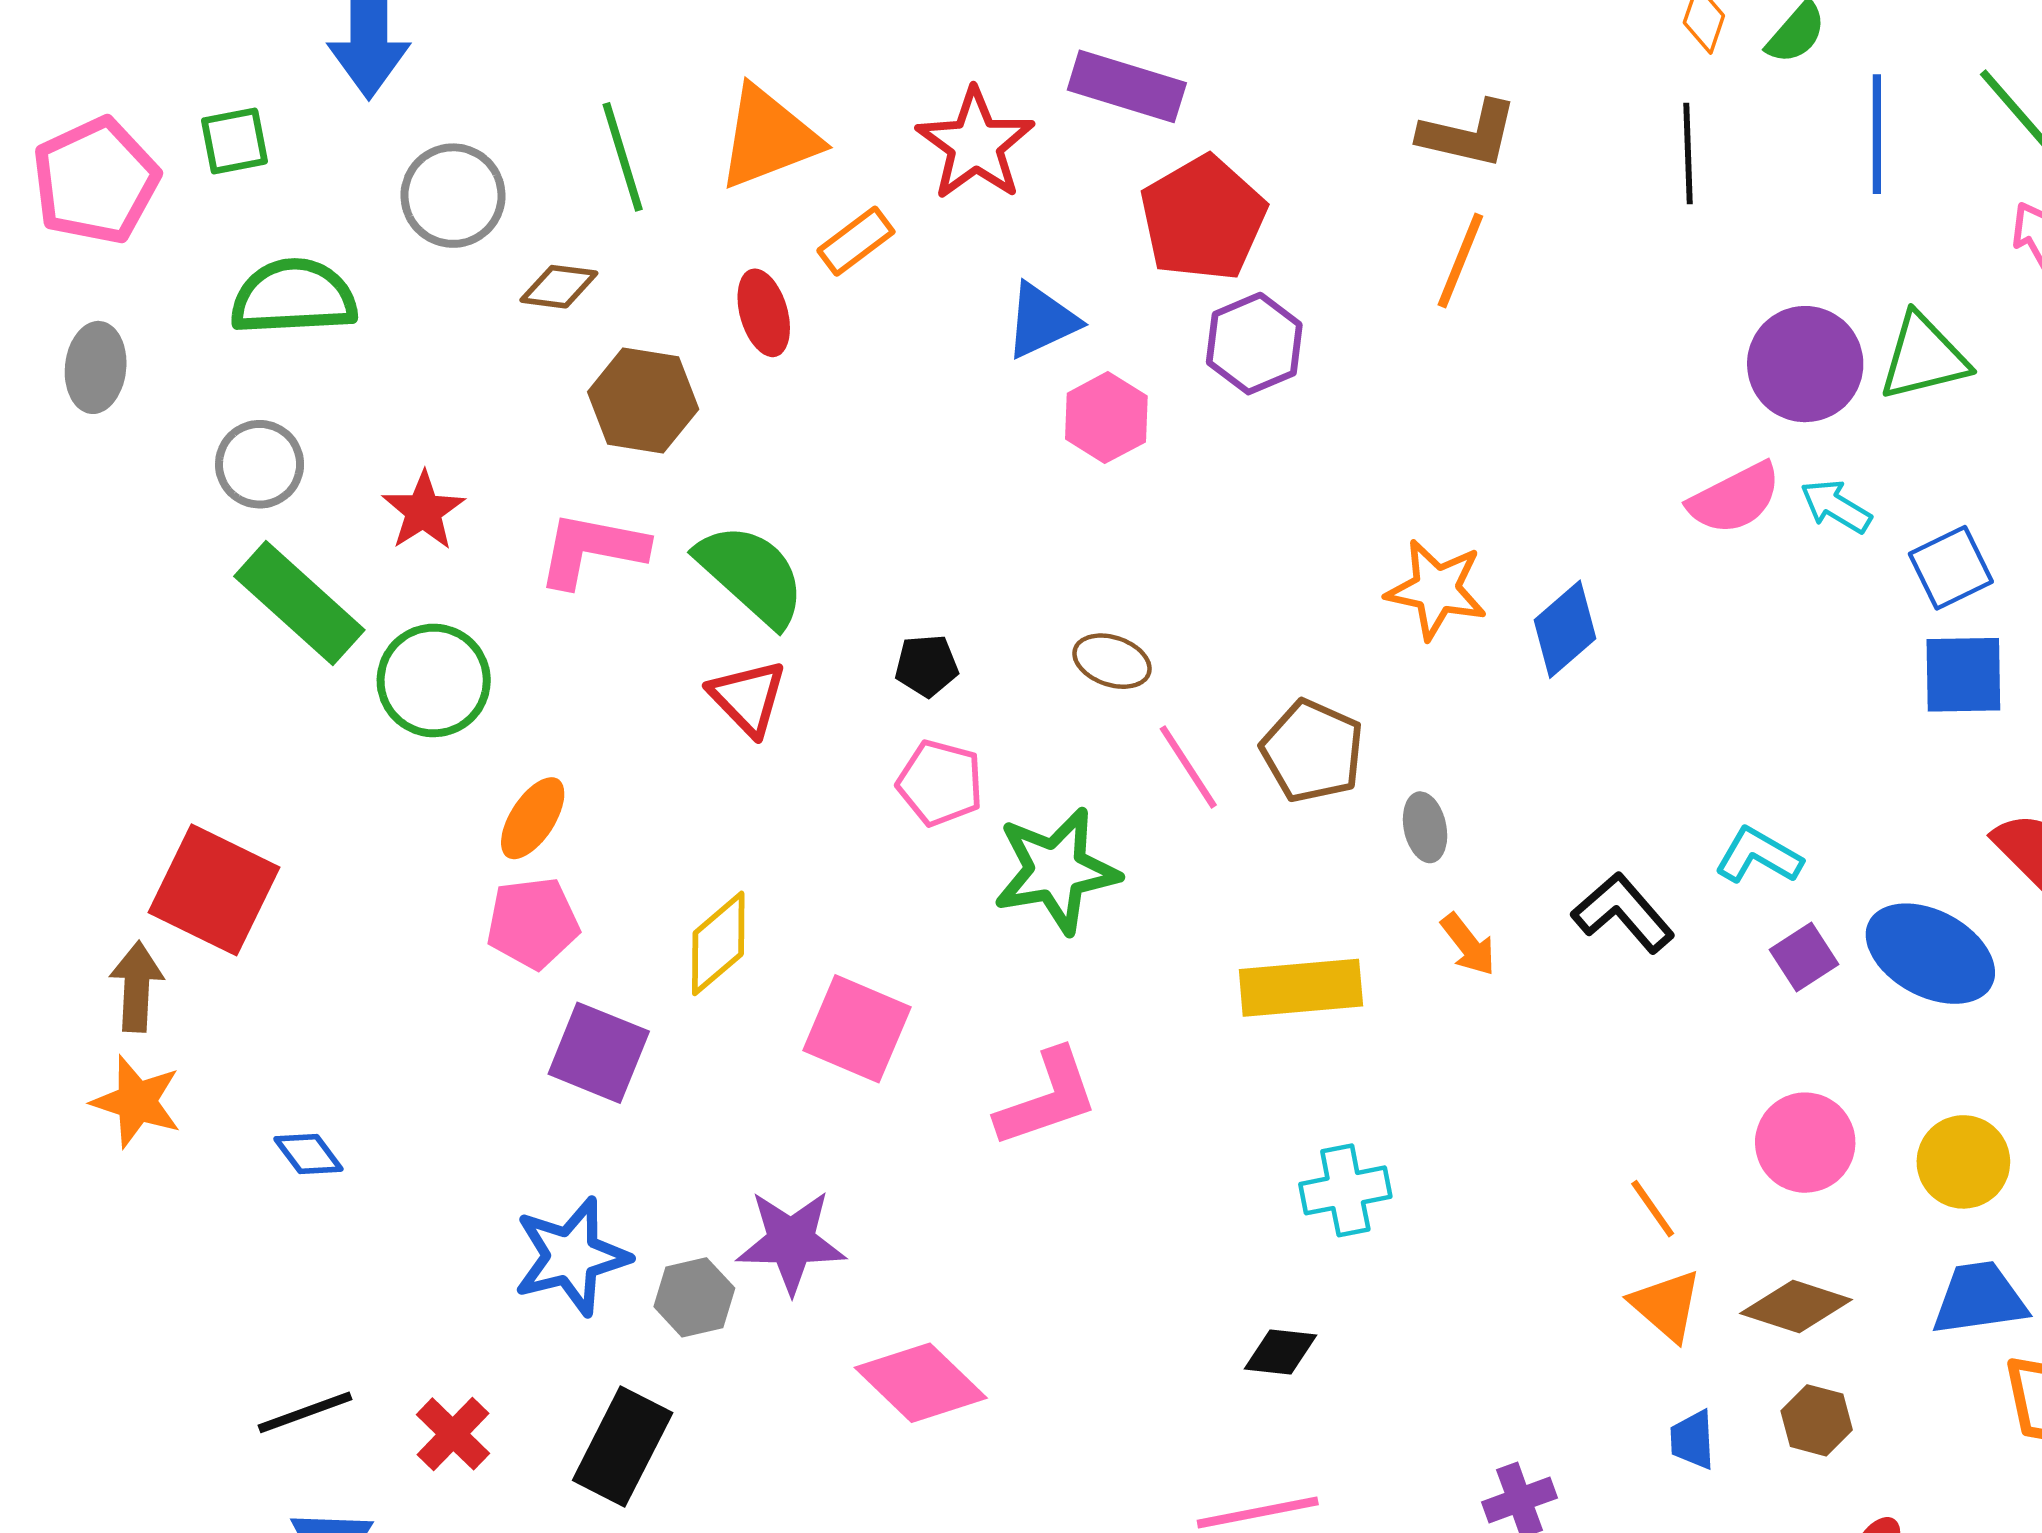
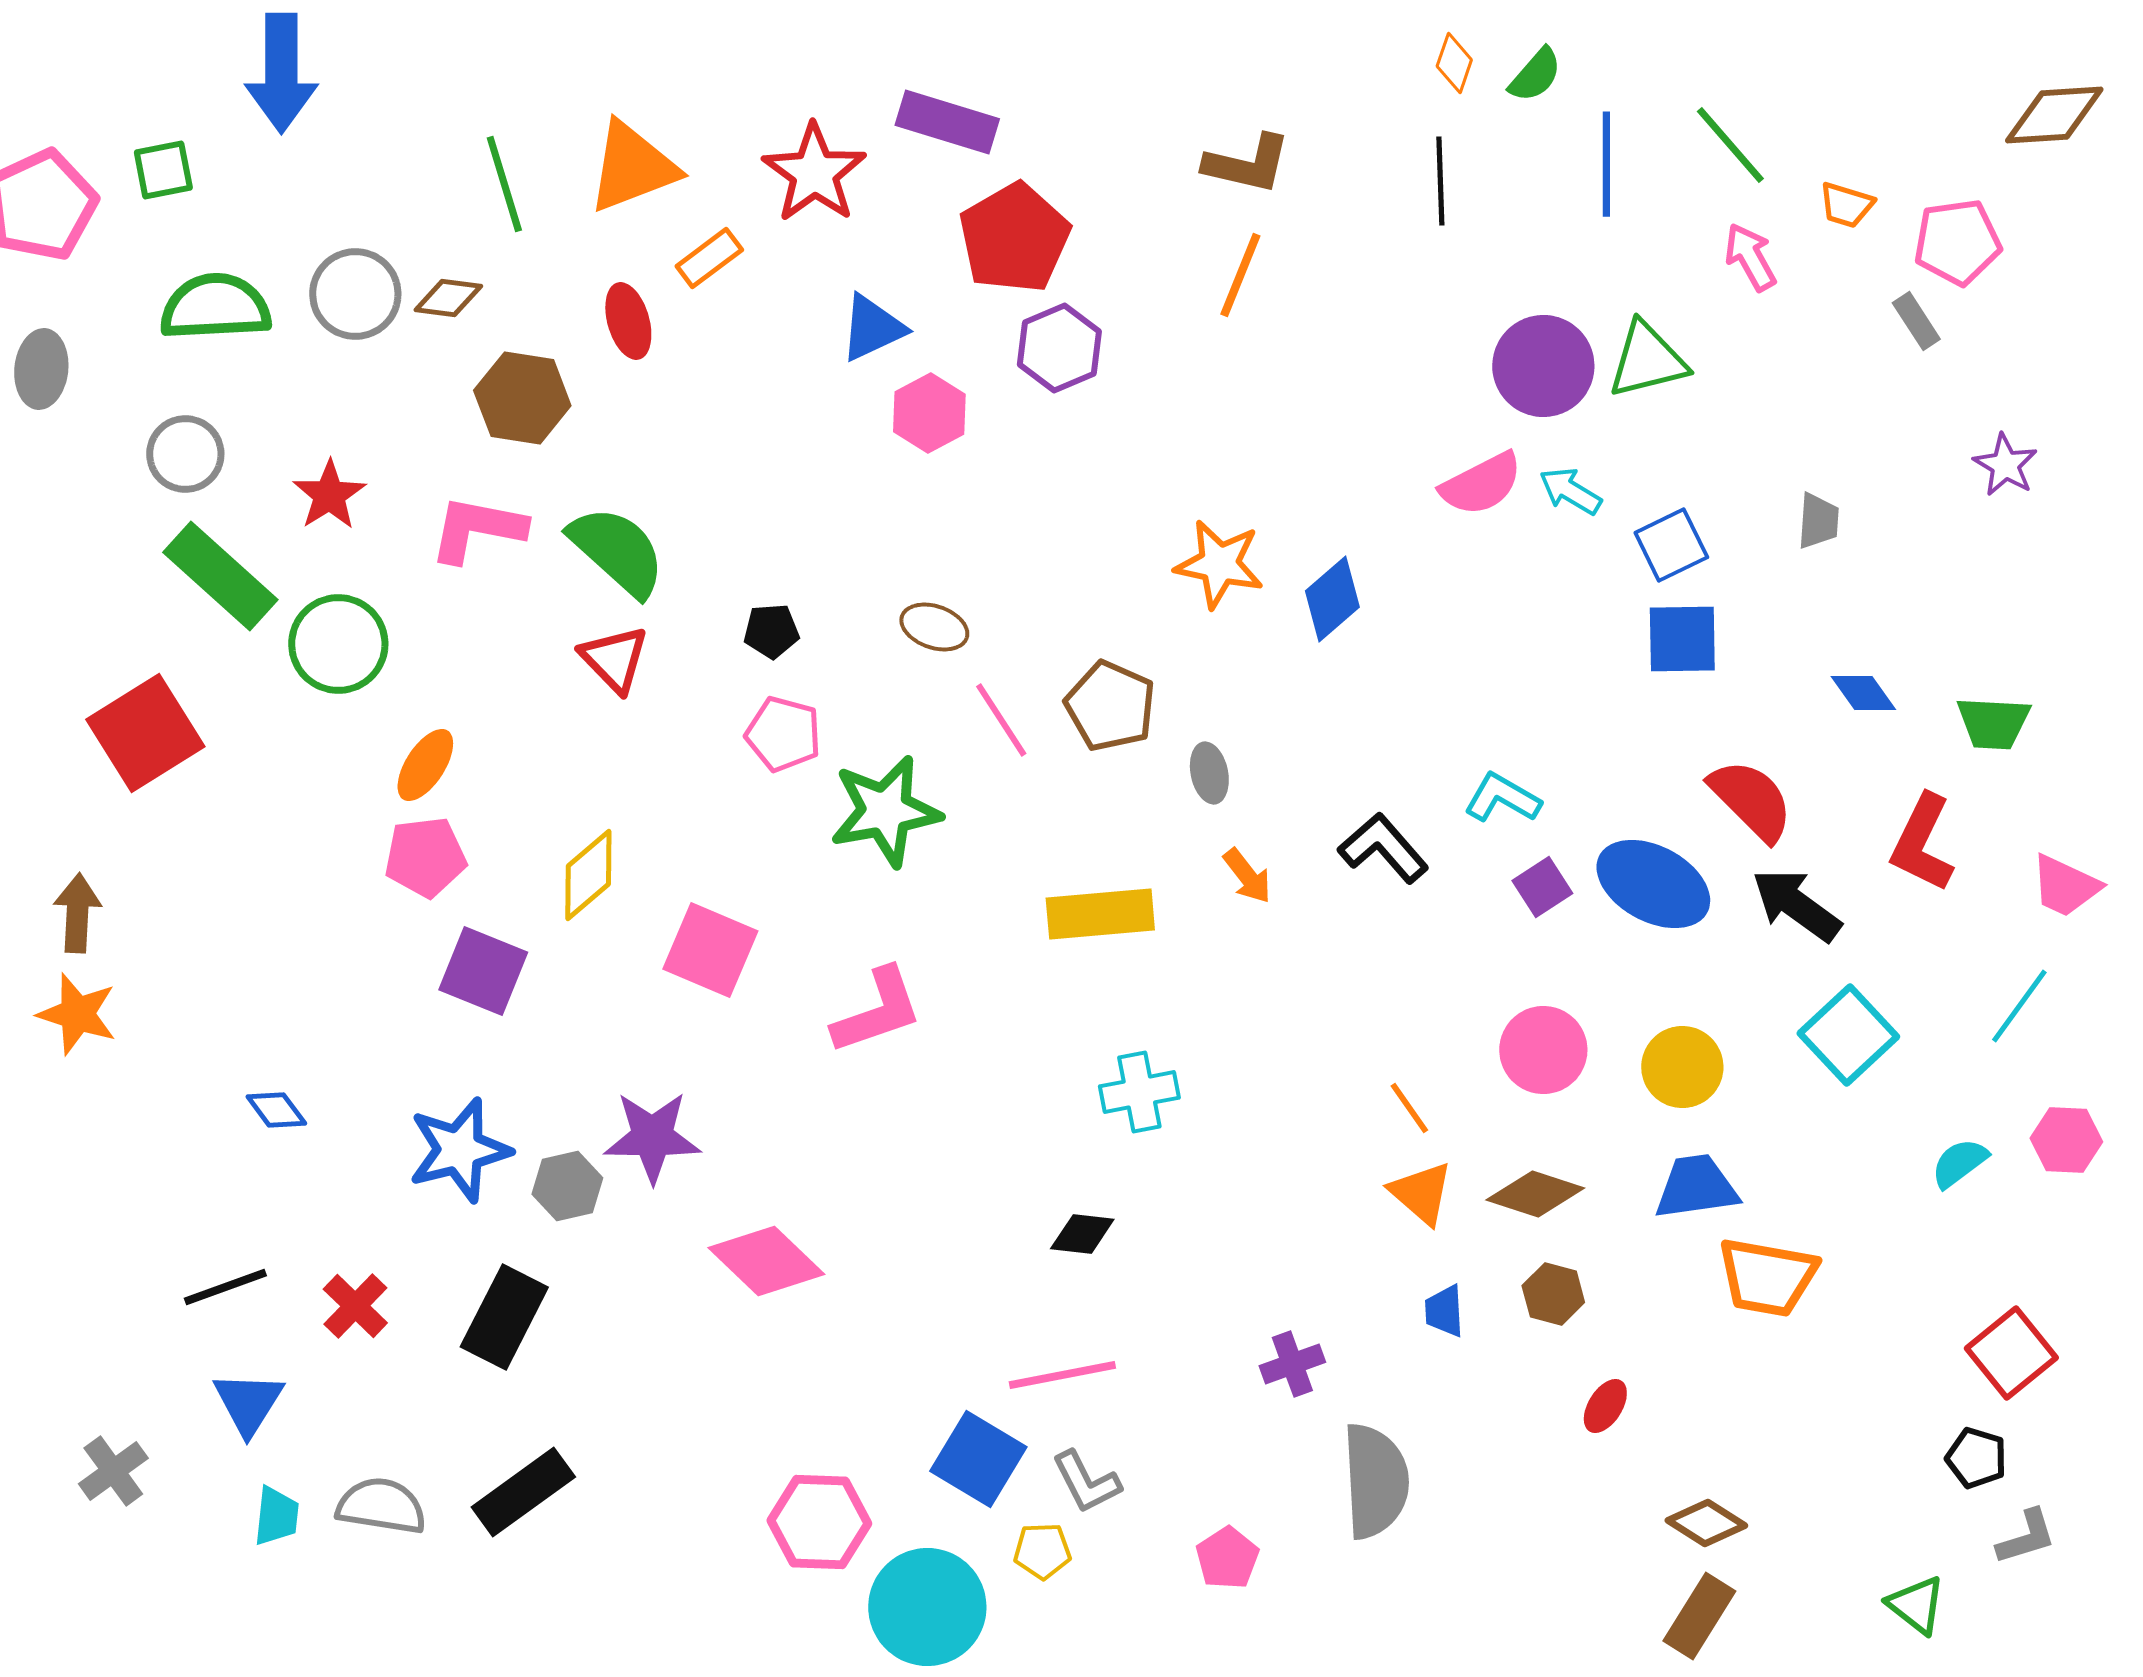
gray circle: (453, 196) -> (355, 294), moved
red square: (214, 890) -> (145, 733), moved, turned 32
blue diamond: (308, 1154) -> (276, 1110), moved

